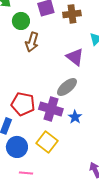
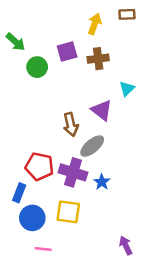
brown arrow: (32, 42) -> (71, 125), moved, turned -30
yellow square: (47, 142) -> (68, 212), turned -30

